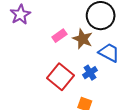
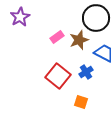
brown star: (83, 39) -> (79, 40), turned 30

